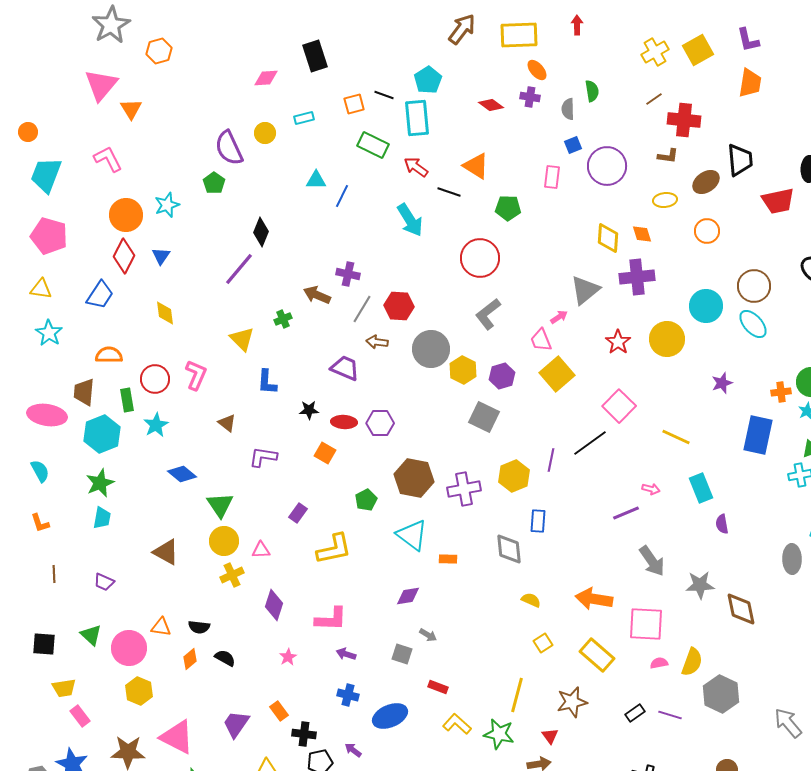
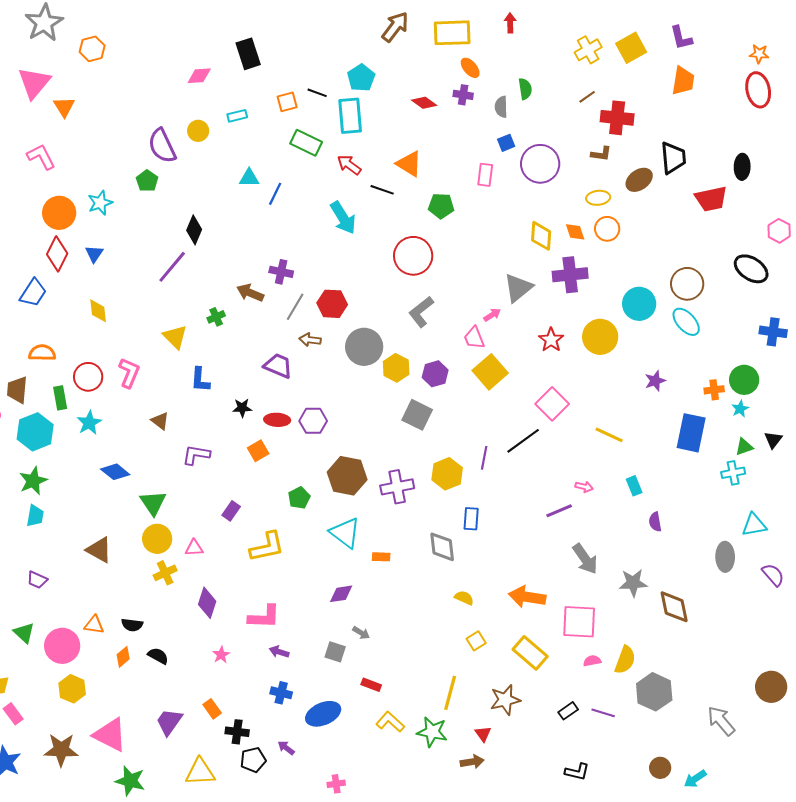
orange circle: (707, 231) -> (607, 229), moved
orange square: (325, 453) -> (258, 451), turned 30
cyan rectangle: (701, 488) -> (634, 486), size x0.7

